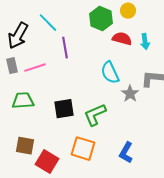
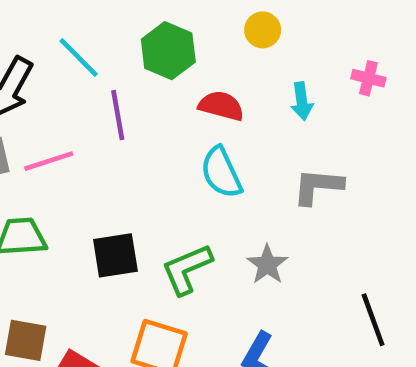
green hexagon: (101, 19) -> (168, 51), moved
red semicircle: (122, 39) -> (221, 106), moved
gray star: (130, 94) -> (267, 265), moved

